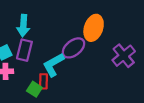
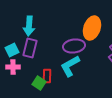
purple ellipse: (73, 48) -> (74, 46), turned 30
cyan L-shape: (53, 65) -> (70, 66), moved

